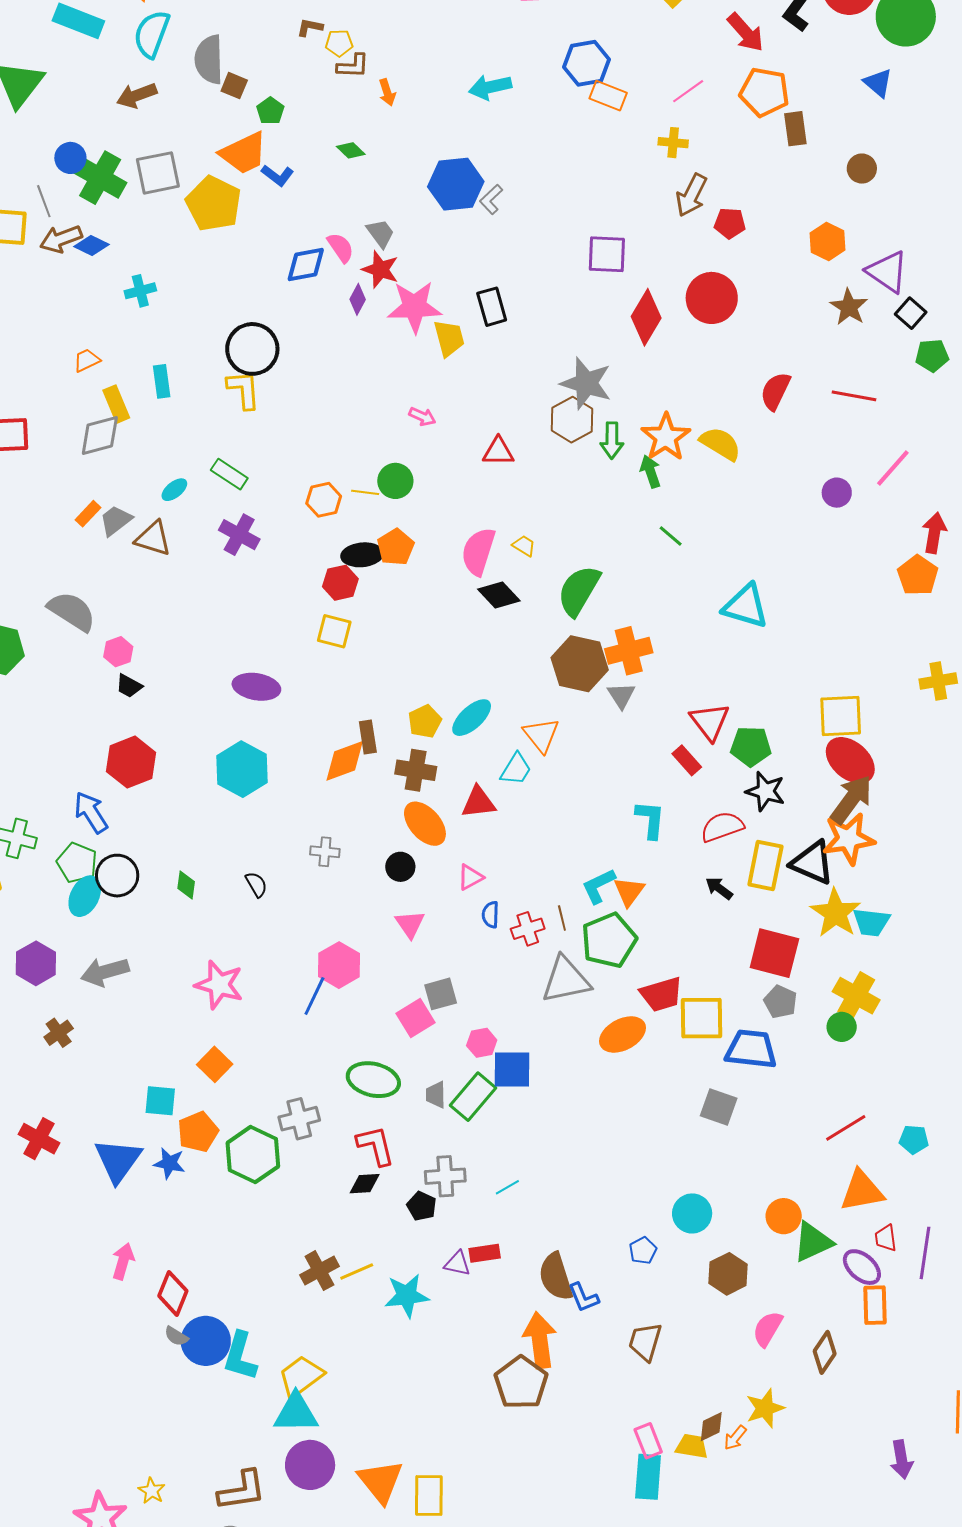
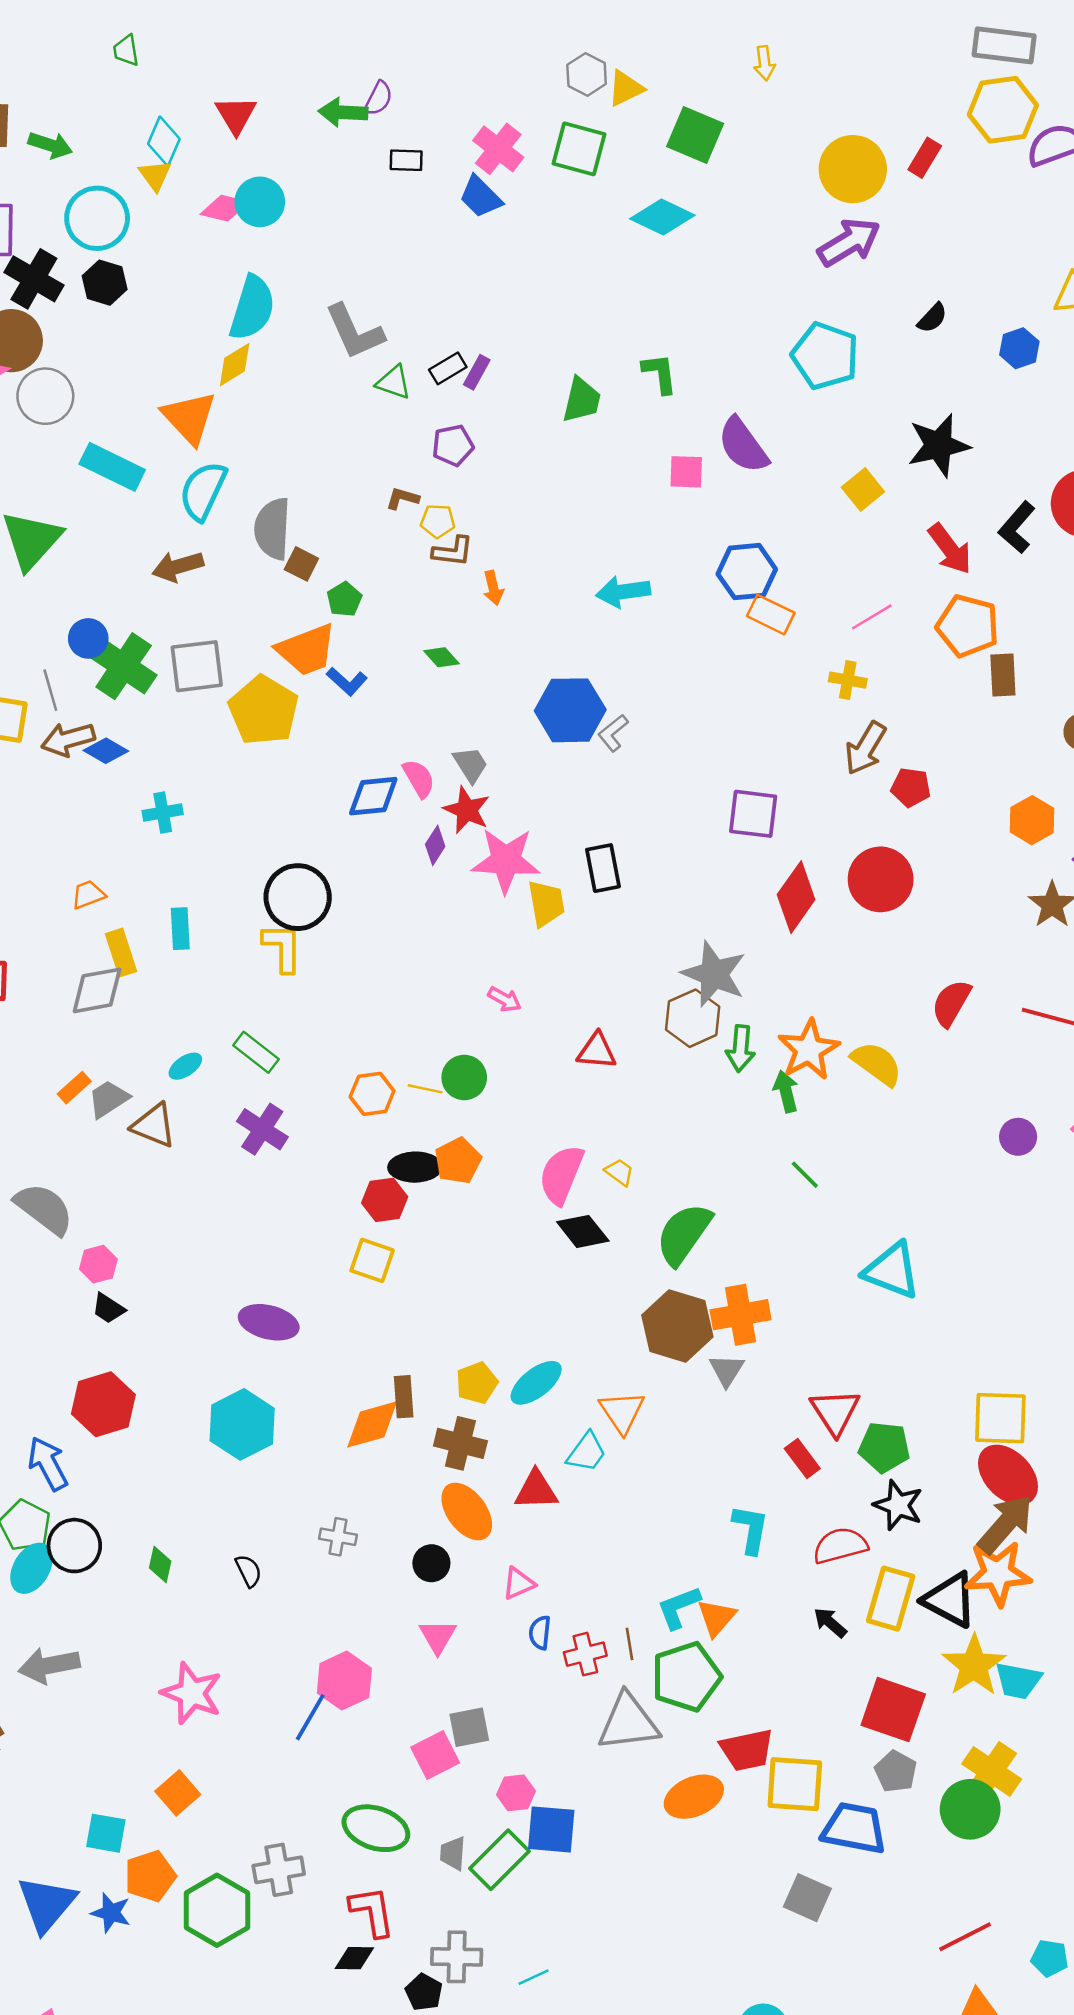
green circle: (842, 1027) -> (970, 1809), size x1.6

